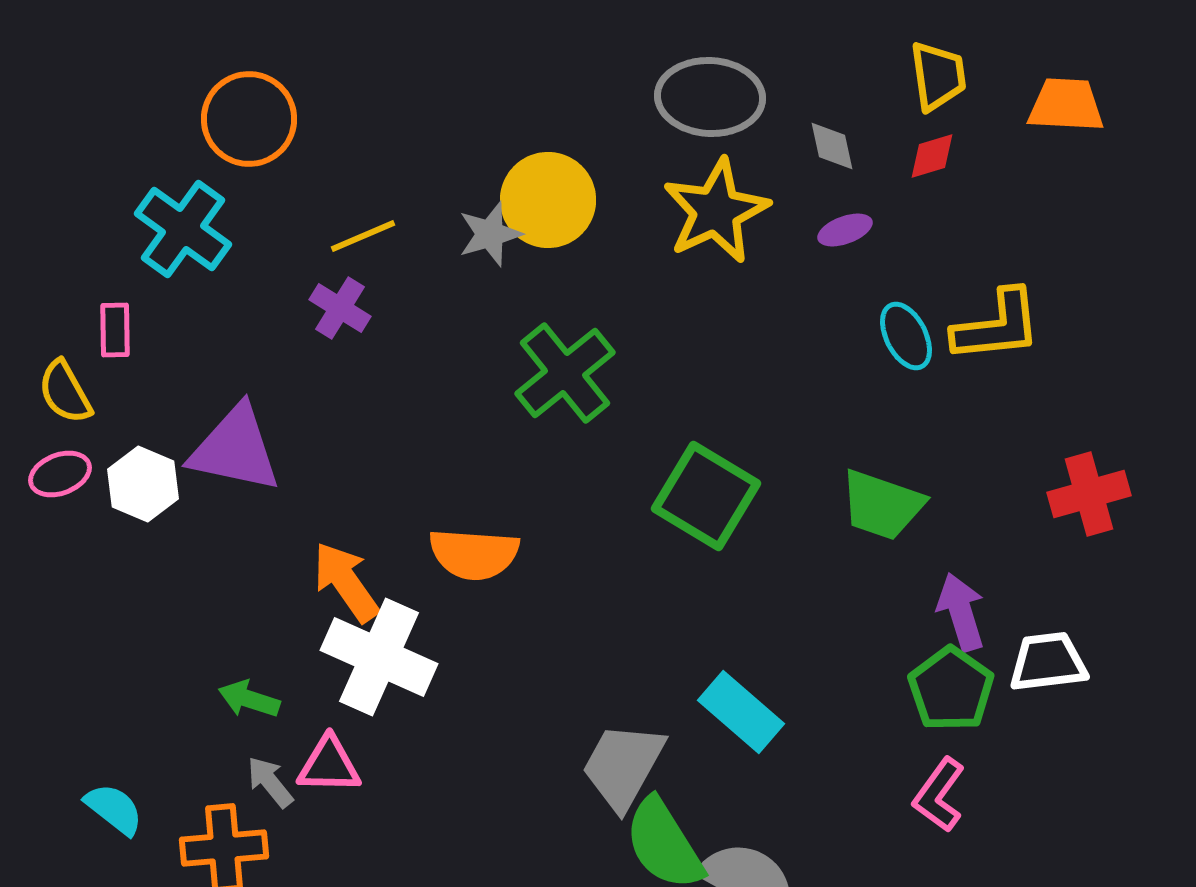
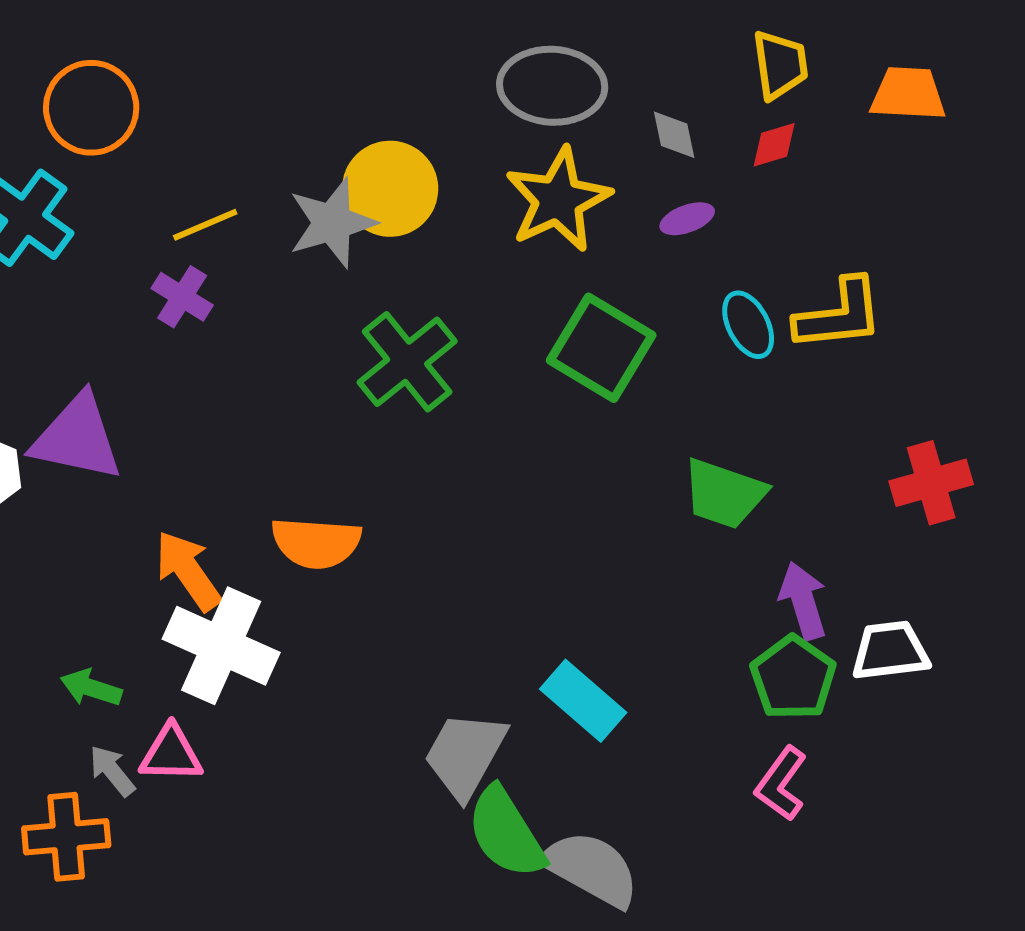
gray star: (490, 234) -> (332, 223), size x1.4
green square: (706, 496) -> (601, 348), moved

